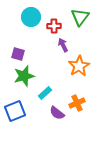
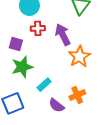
red cross: (54, 26) -> (38, 28), moved
purple arrow: (63, 45) -> (63, 35), size x1.5

